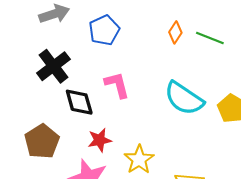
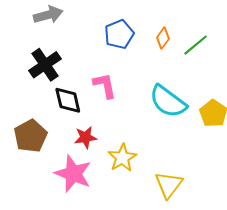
blue pentagon: (104, 30) -> (119, 34), moved
green line: (210, 38) -> (196, 45), turned -64

